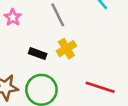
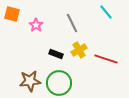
red line: (100, 87) -> (106, 59), moved

